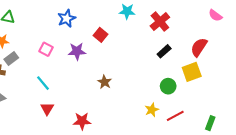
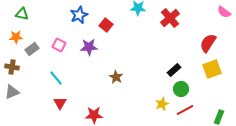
red square: (100, 35) -> (106, 25), moved
black rectangle: (164, 51) -> (174, 70), moved
gray rectangle: (11, 58) -> (32, 49), moved
yellow square: (192, 72) -> (212, 69), moved
green circle: (168, 86) -> (181, 89), moved

